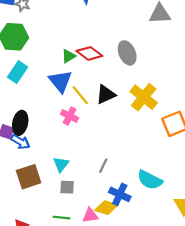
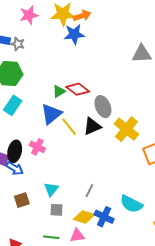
gray ellipse: (127, 53) -> (103, 107), moved
blue triangle: (60, 81) -> (51, 114), turned 30
pink cross: (70, 116) -> (37, 147), moved
brown square: (29, 177) -> (22, 200), size x0.7
yellow diamond: (106, 208) -> (84, 217), moved

